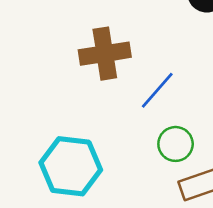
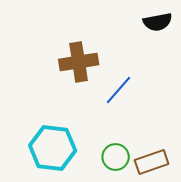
green circle: (176, 144) -> (116, 157), moved

